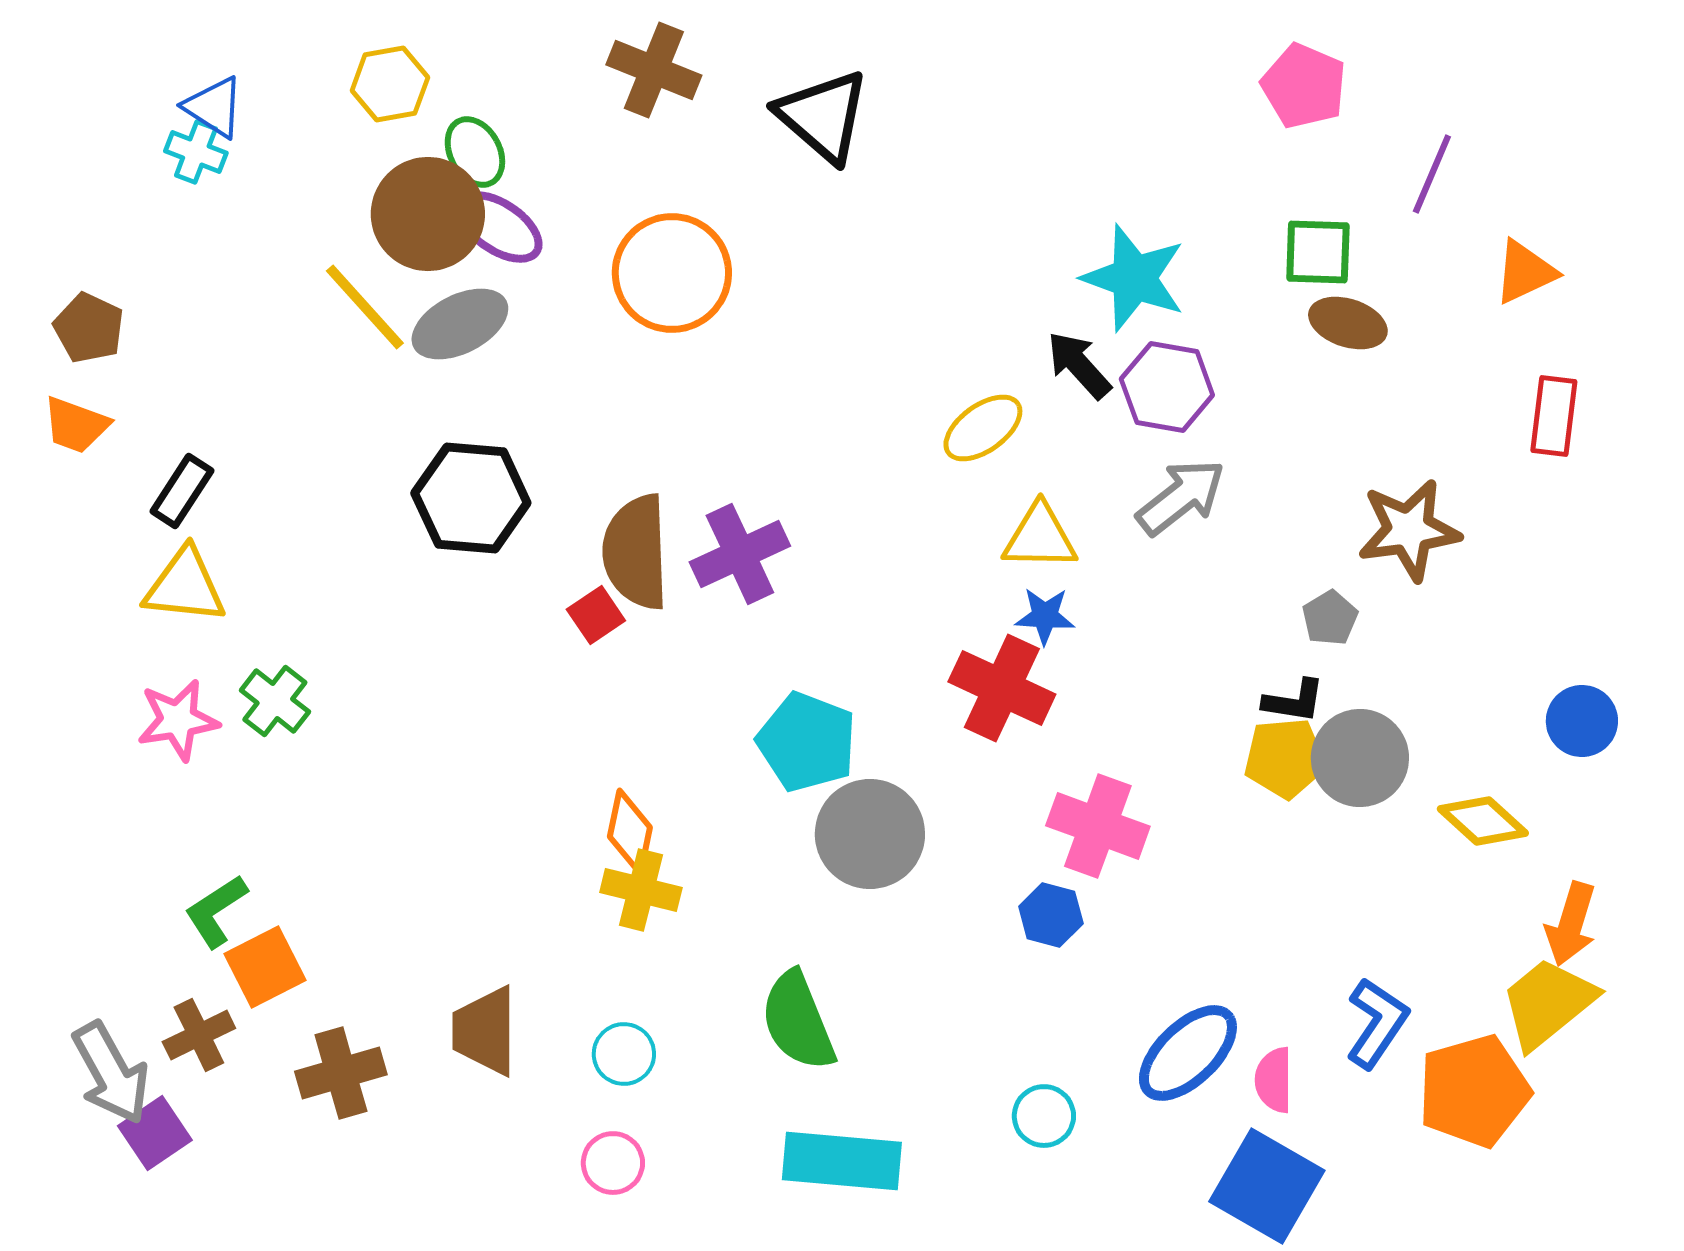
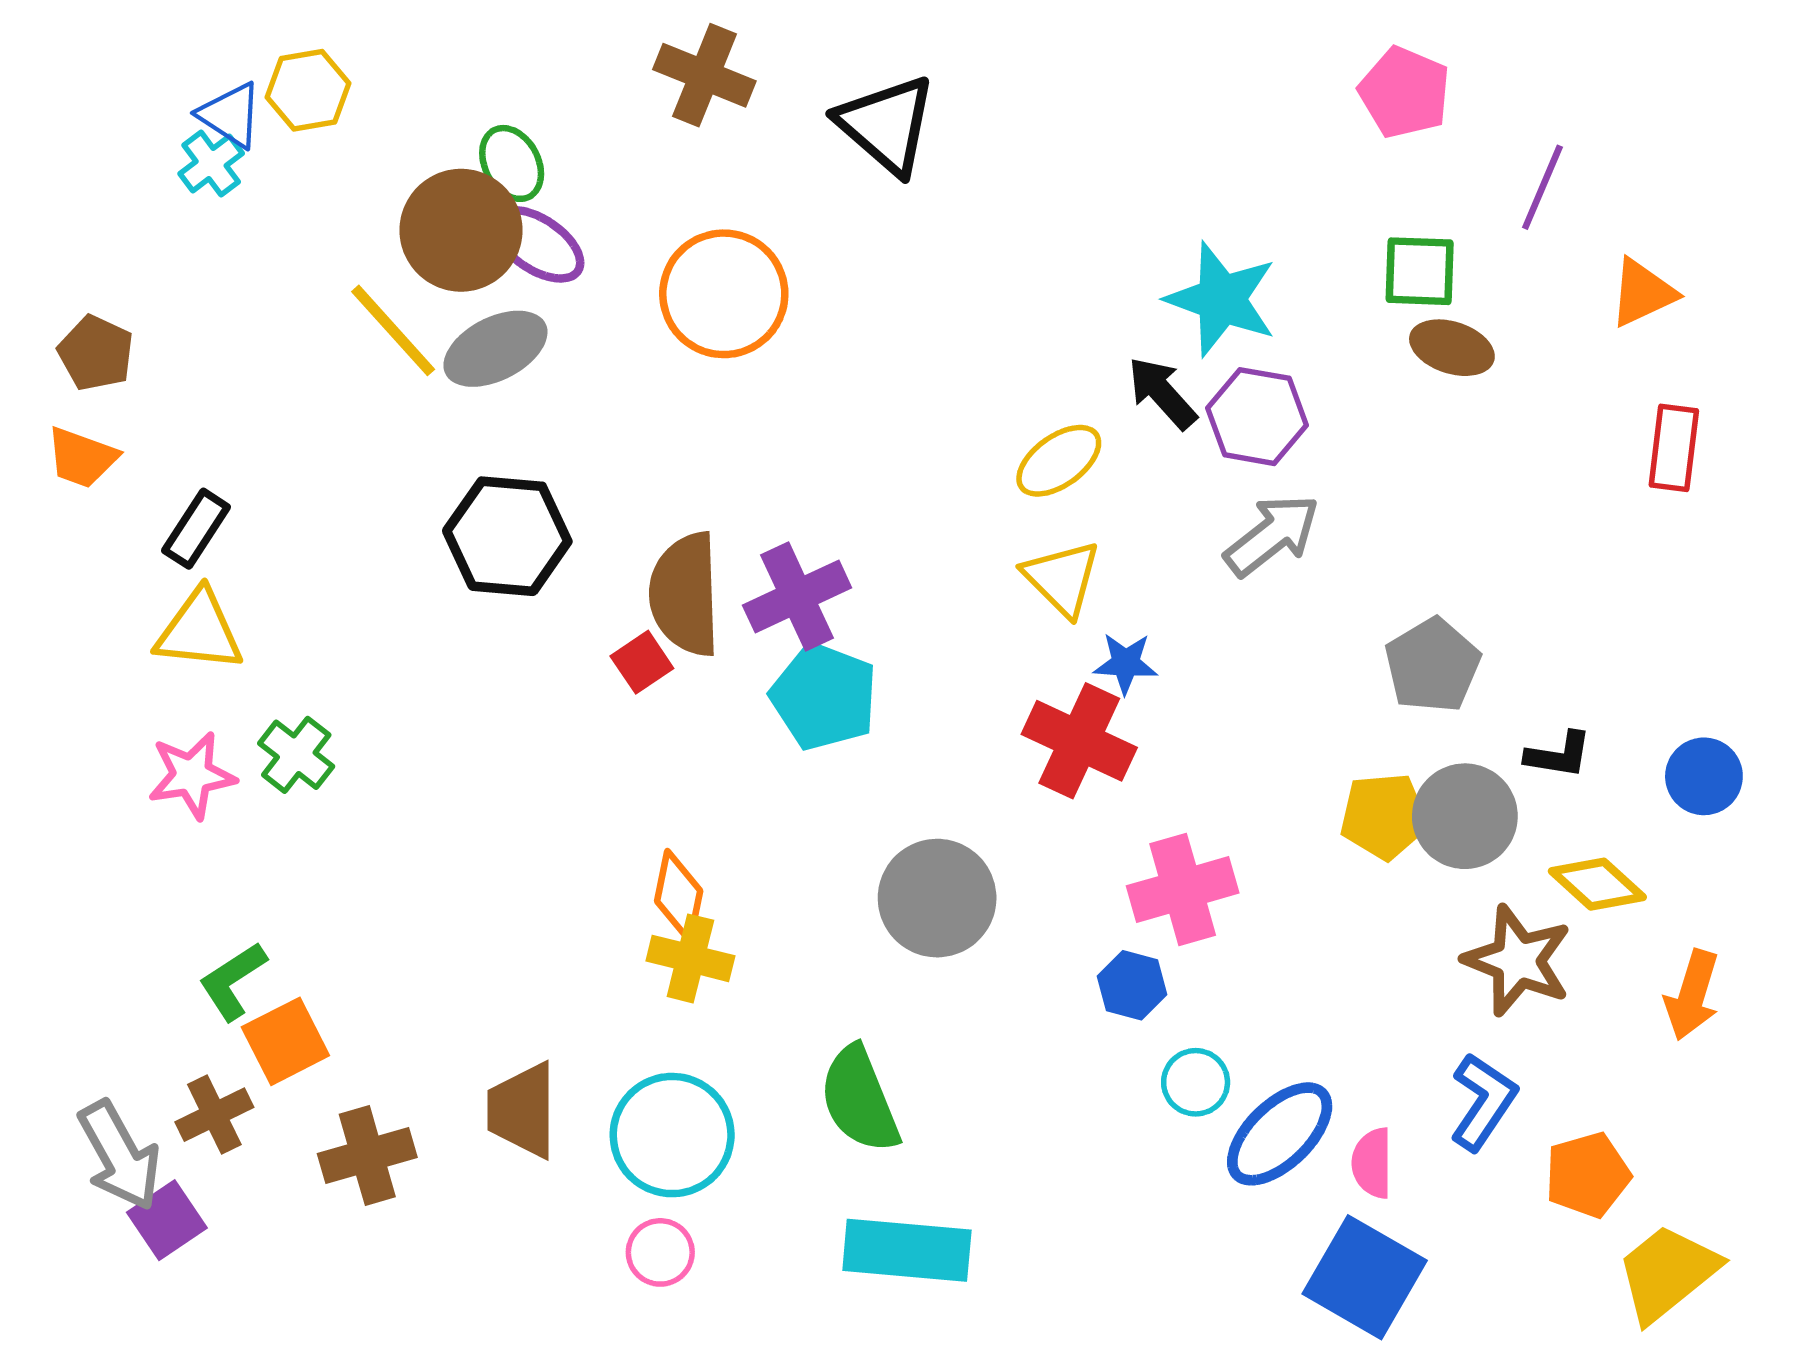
yellow hexagon: (390, 84) -> (308, 90), moved
cyan cross: (196, 152) -> (211, 163), turned 32
brown star: (1409, 530) -> (1518, 961), moved, turned 30
yellow triangle: (1040, 537) -> (1062, 578), moved, turned 44
gray pentagon: (1330, 618) -> (1433, 665), size x1.6
black L-shape: (1294, 701) -> (1559, 755), moved
cyan pentagon: (807, 742) -> (824, 697), moved
pink cross: (1098, 826) -> (1183, 889), turned -36
yellow trapezoid: (1548, 1003) -> (1667, 1273), moved
cyan circle: (624, 1054) -> (672, 1135), size x1.8
orange pentagon: (1474, 1091) -> (1588, 1175), size x0.7
cyan circle: (1044, 1116) -> (1196, 1082), moved

